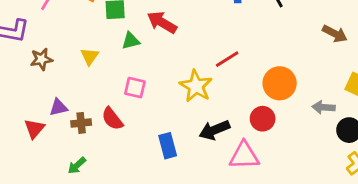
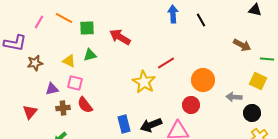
green triangle: (131, 41) -> (90, 55), moved
yellow triangle: (90, 56) -> (69, 61), turned -40
pink square: (135, 88) -> (75, 83), moved
purple triangle: (58, 107) -> (52, 89), moved
black arrow: (214, 130) -> (151, 125), moved

